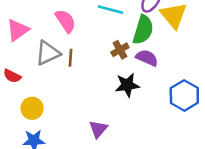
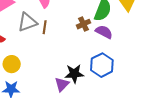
black star: (127, 85) -> (74, 74), moved
blue hexagon: (184, 95) -> (102, 65), moved

